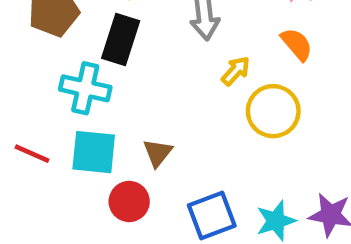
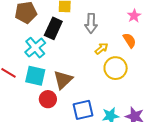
cyan cross: (85, 88) -> (35, 48), turned 30
brown triangle: (158, 153) -> (63, 80), size x1.5

